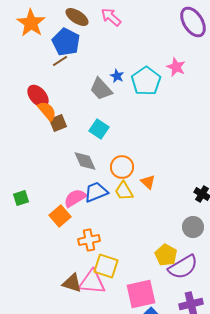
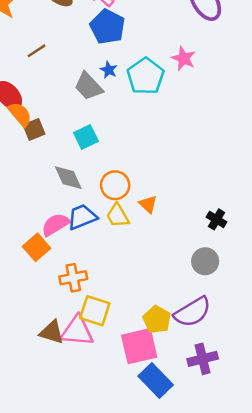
blue pentagon: (66, 42) -> (107, 27), moved
cyan square: (99, 129) -> (86, 137), turned 30
yellow pentagon: (166, 255) -> (157, 320), moved

